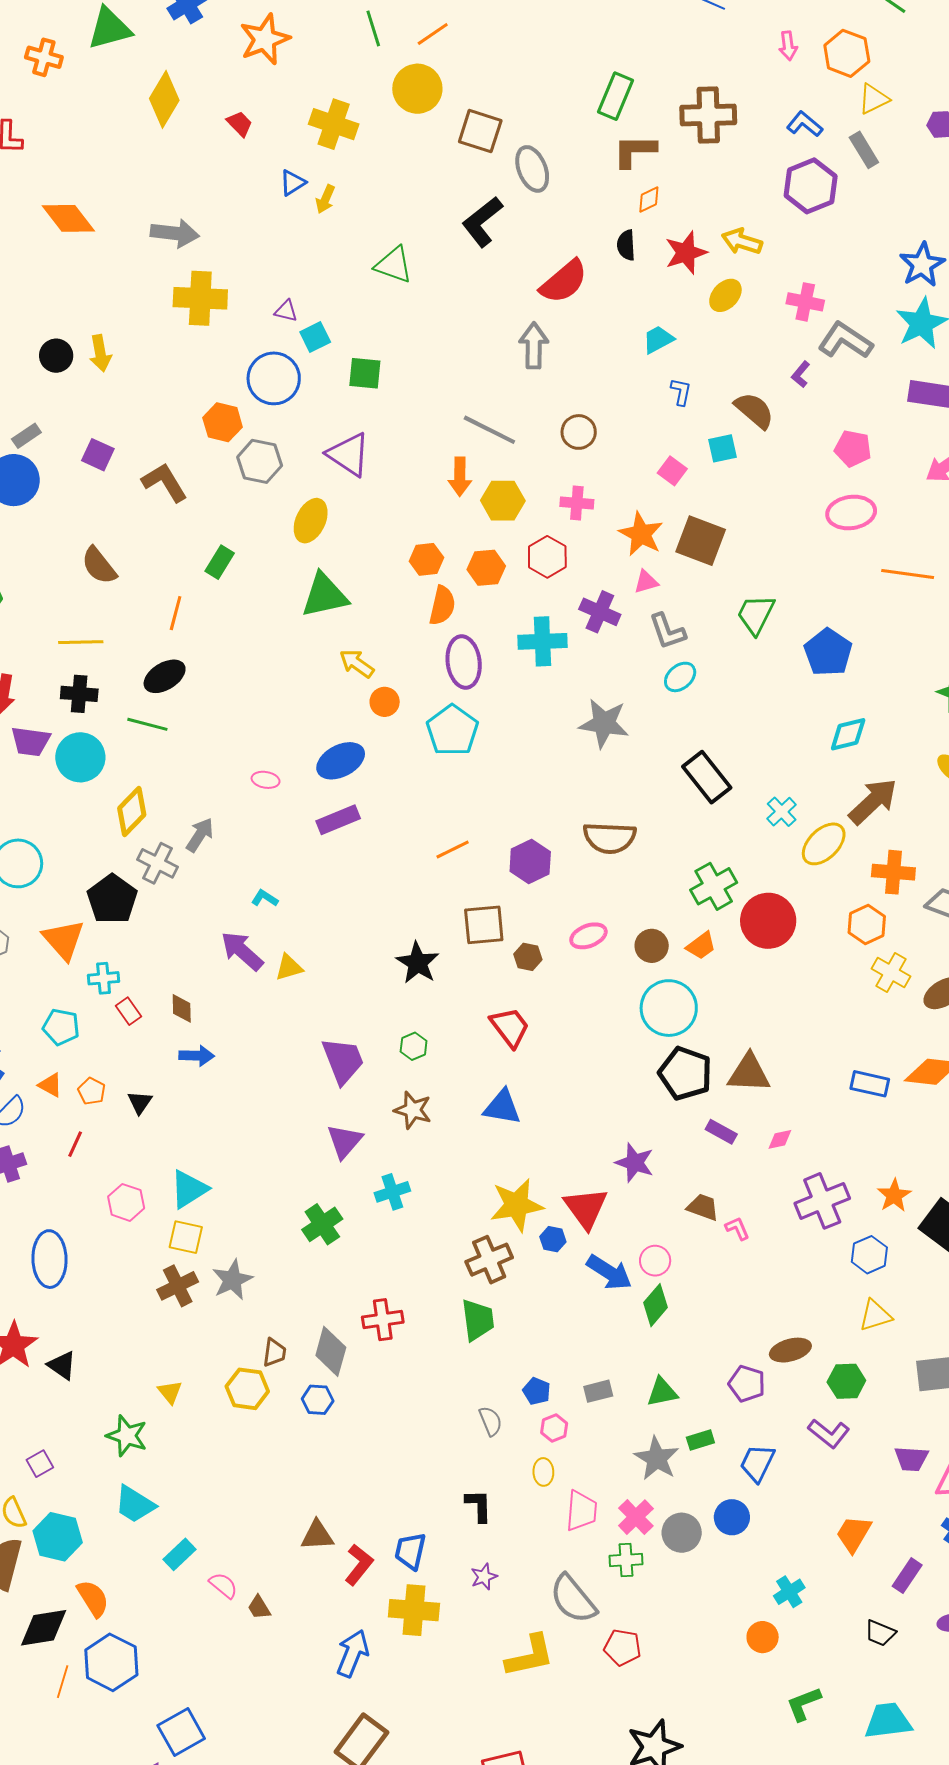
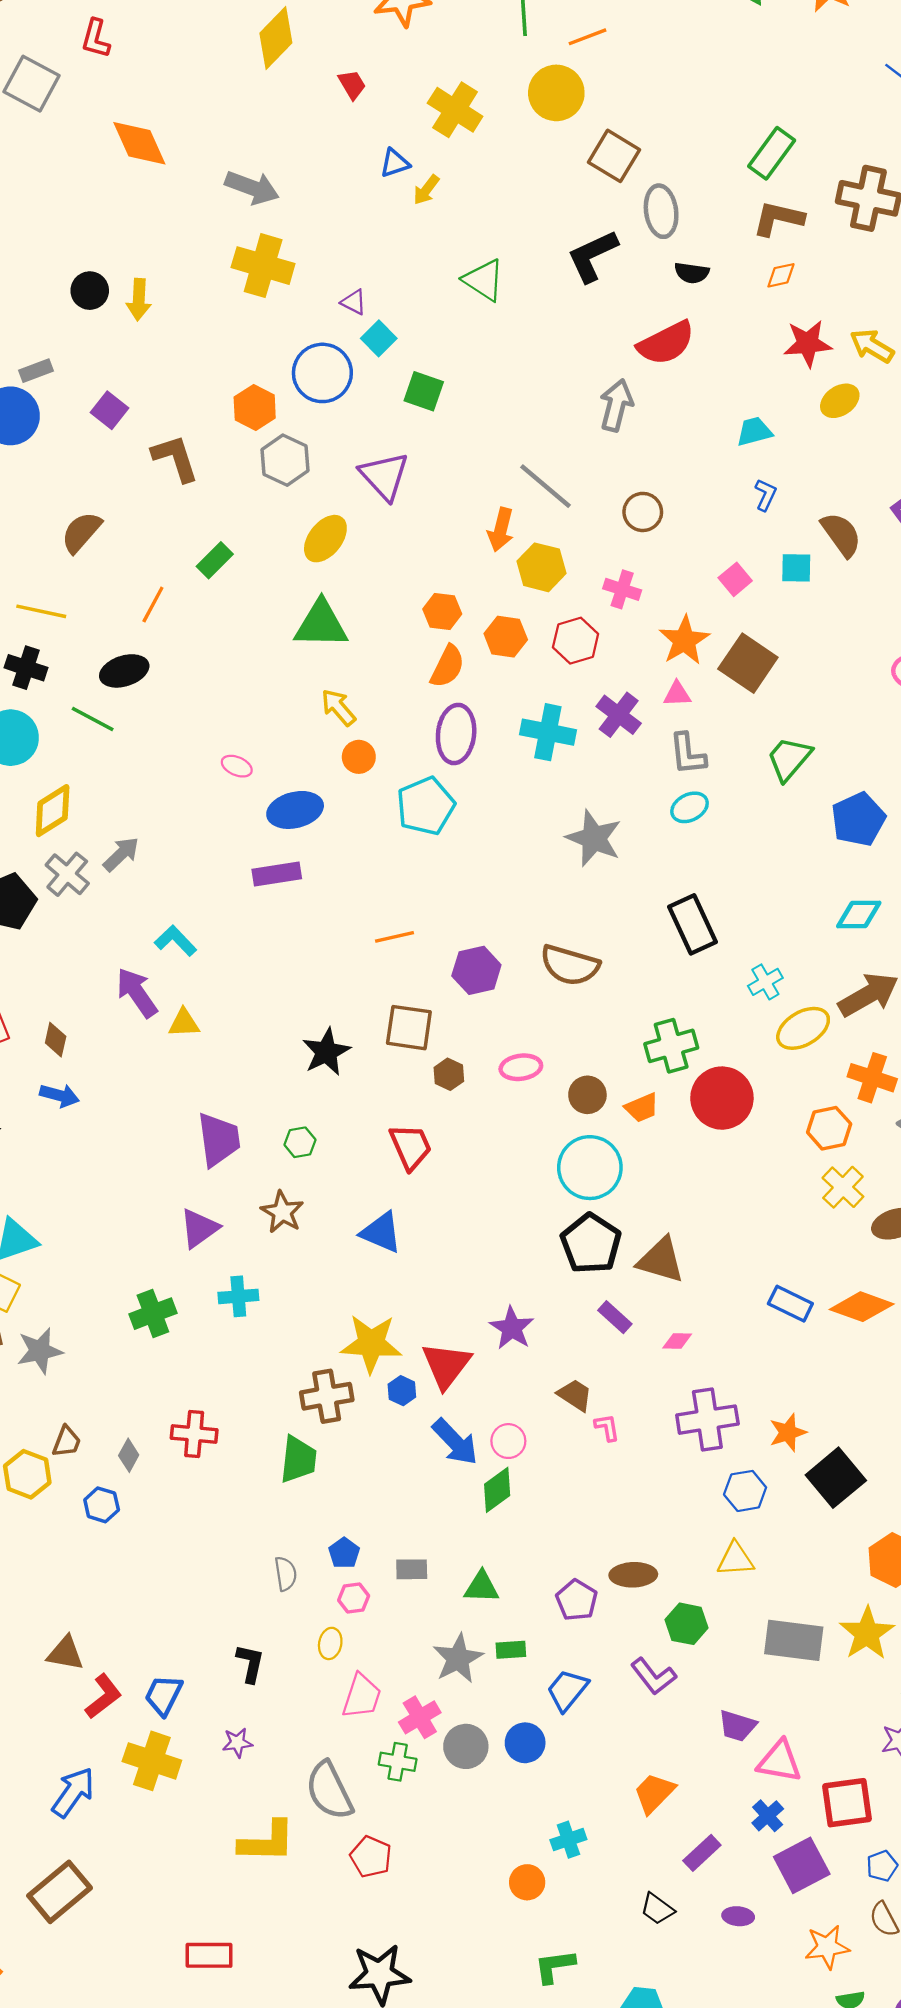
black semicircle: (626, 245) -> (692, 273), moved, turned -92
cyan square: (315, 337) -> (379, 338), turned -32
brown semicircle: (99, 566) -> (81, 532), turned 66
pink ellipse: (266, 780) -> (237, 766), moved
cyan L-shape: (265, 898) -> (176, 941), size x1.4
gray diamond: (331, 1351) -> (129, 1455), size x0.6

